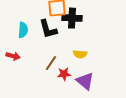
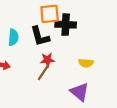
yellow semicircle: (80, 54) -> (86, 63), moved
red star: (64, 74) -> (47, 60), moved

